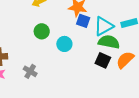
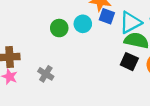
cyan circle: (64, 44) -> (83, 24), moved

